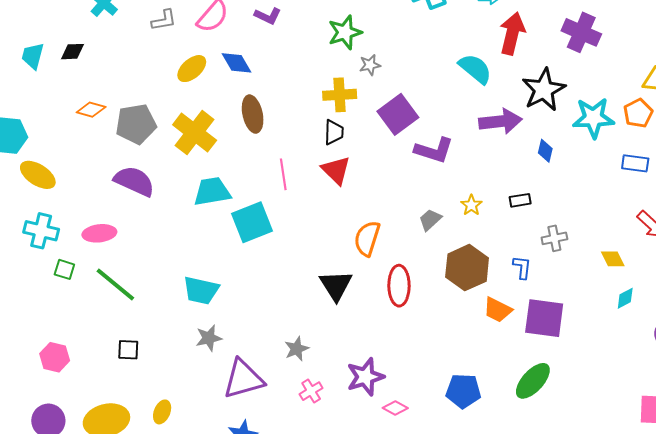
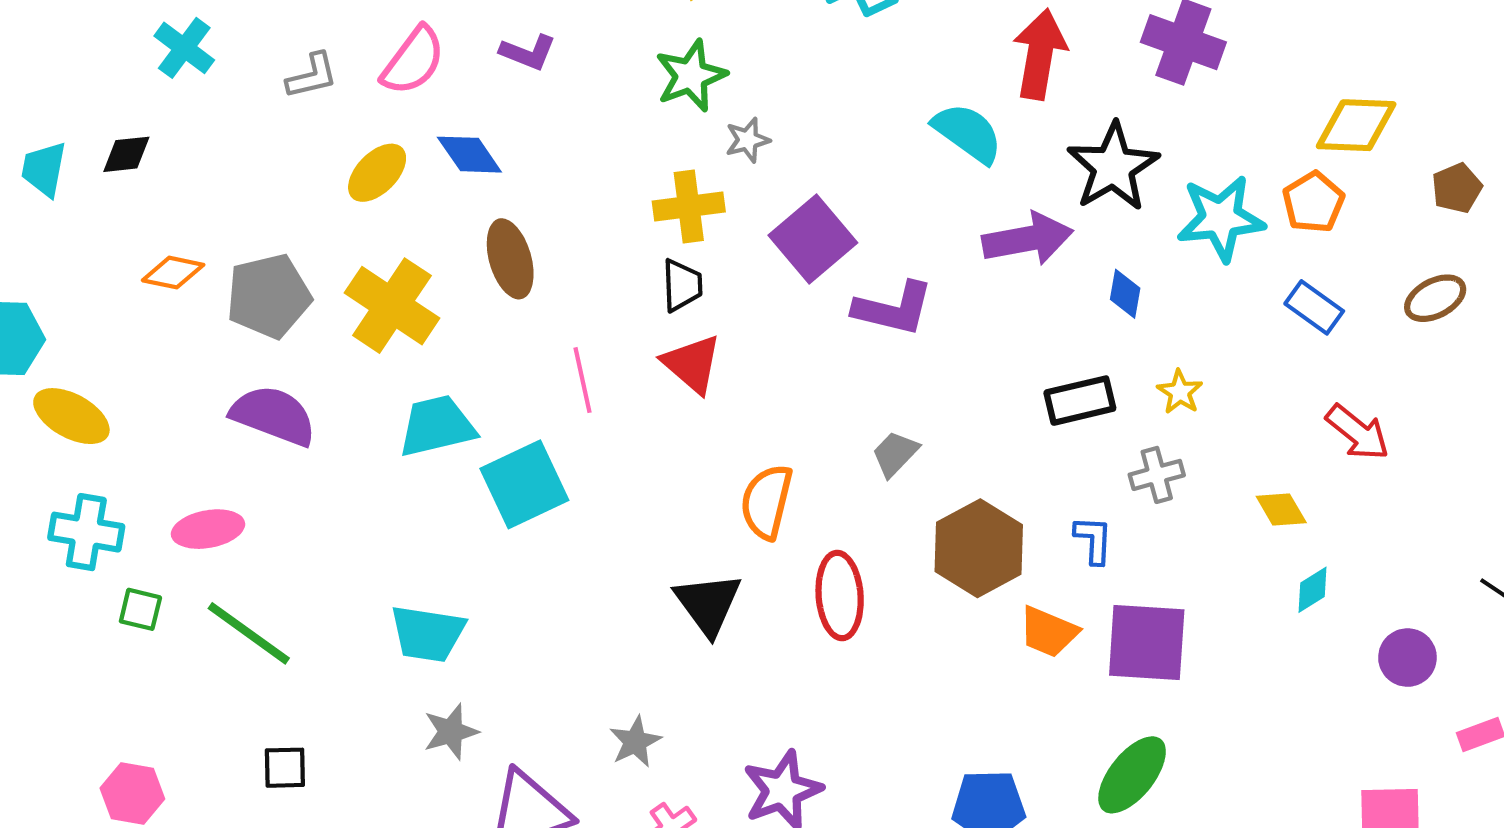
blue rectangle: (635, 163) -> (1314, 307), turned 32
black rectangle: (520, 200) -> (1080, 401), size x1.5
yellow star: (471, 205) -> (1180, 392), moved

